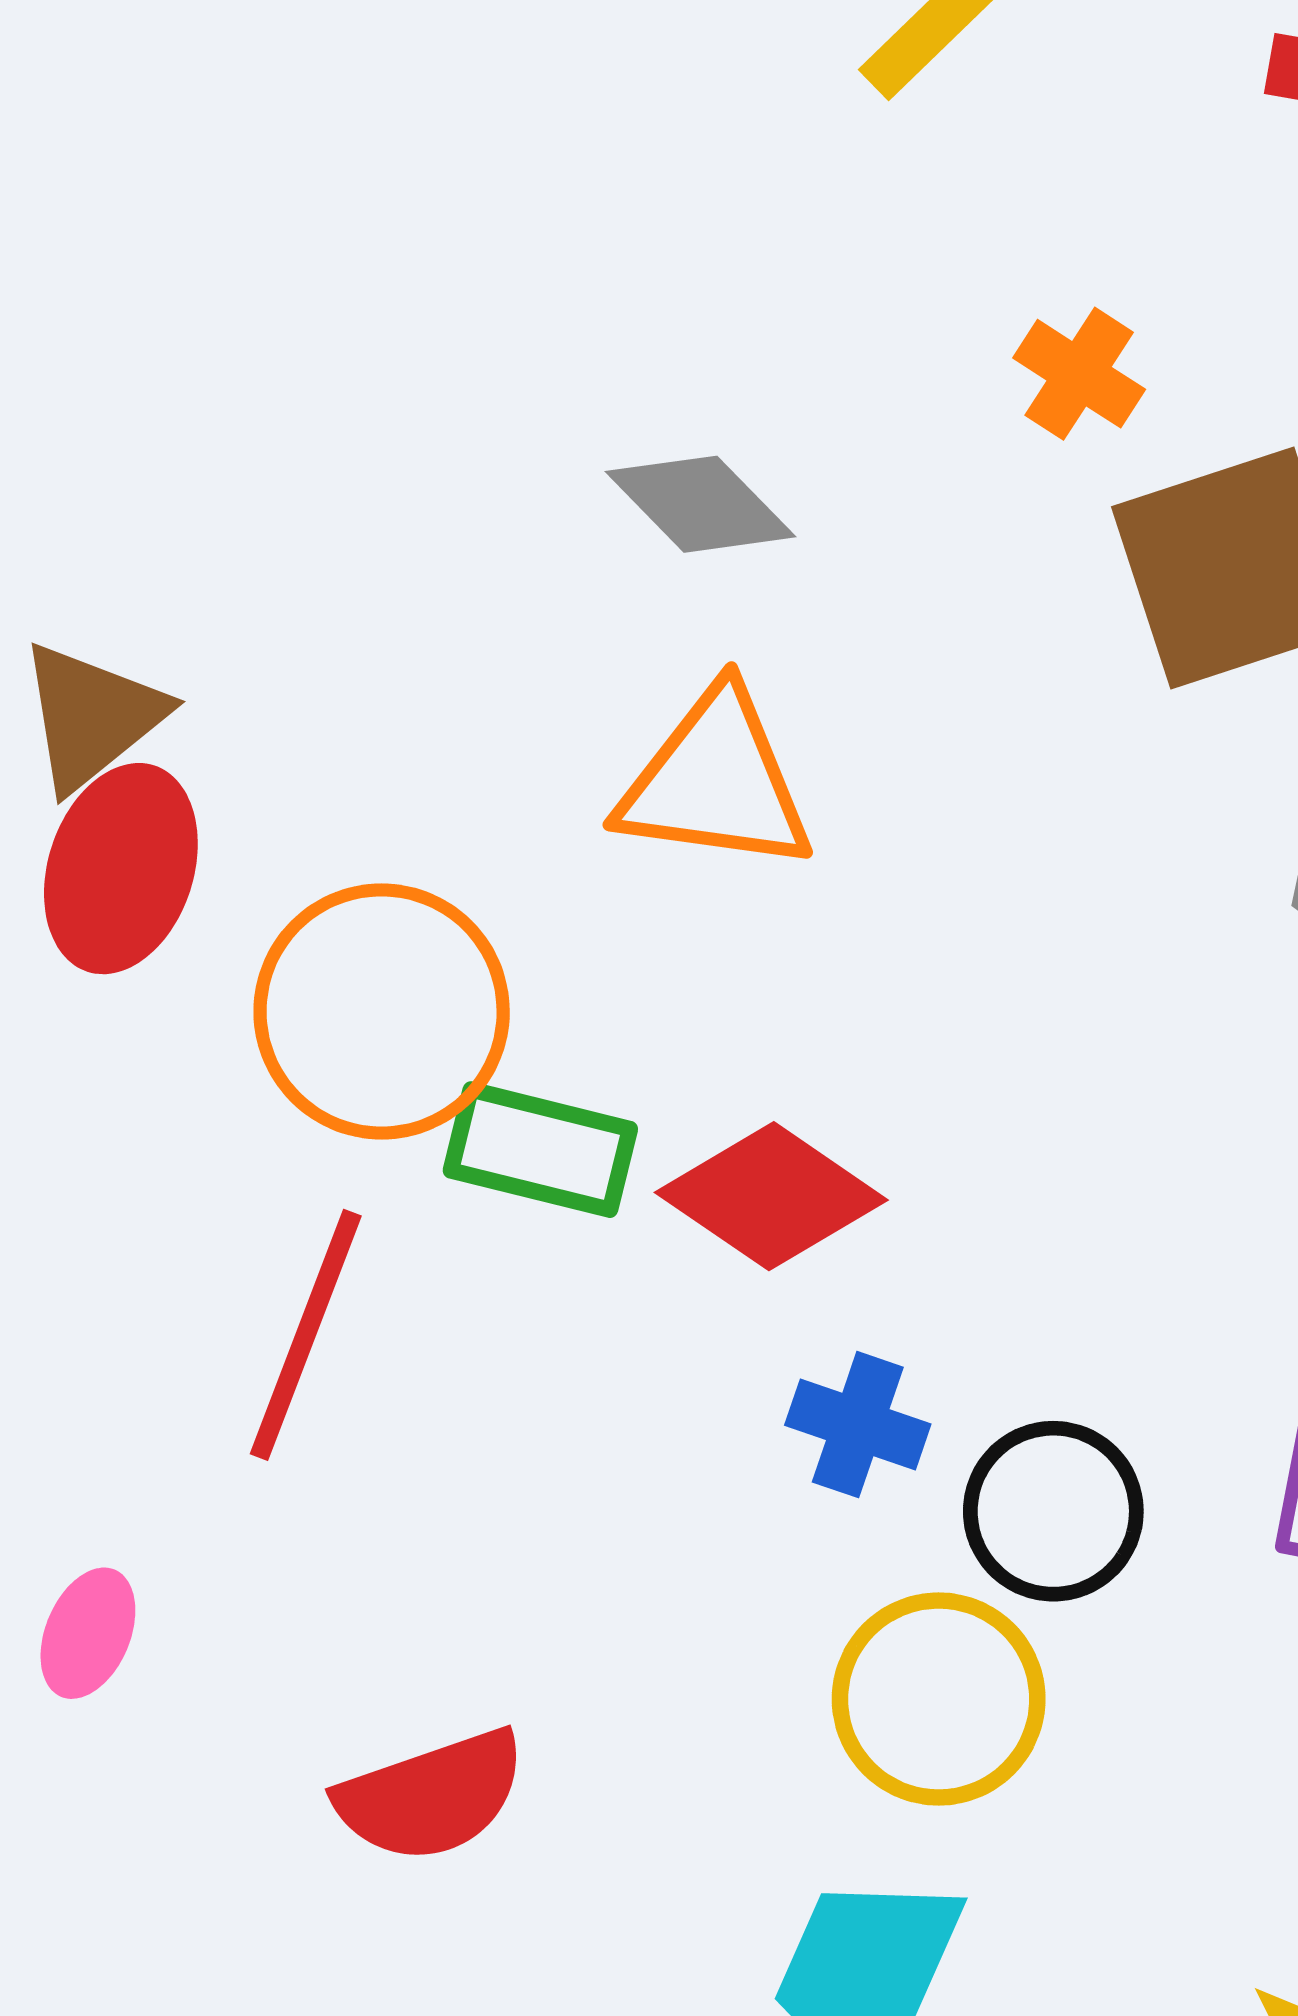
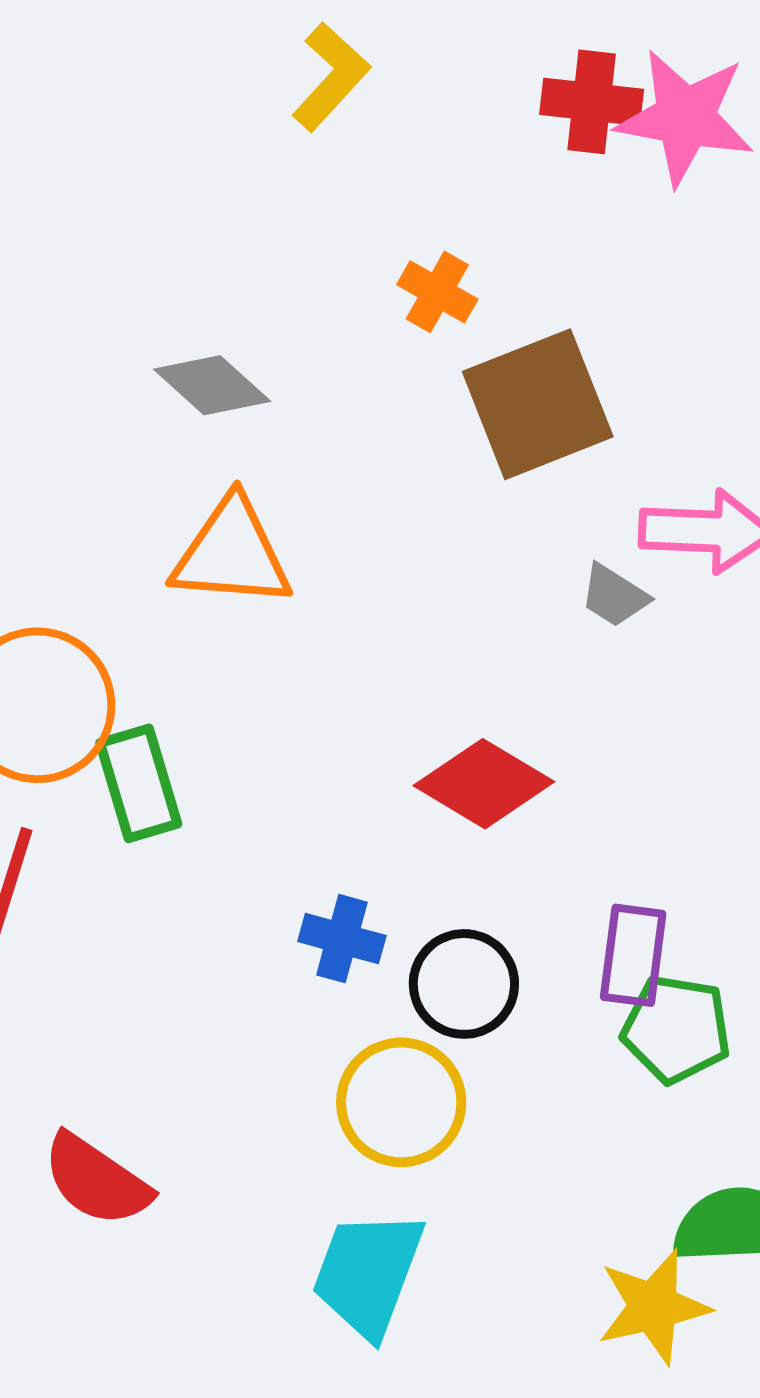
green rectangle: (540, 1150) -> (139, 783), turned 63
red diamond: (771, 1196) -> (484, 784), moved
red semicircle: (431, 1796) -> (96, 1180), turned 57

